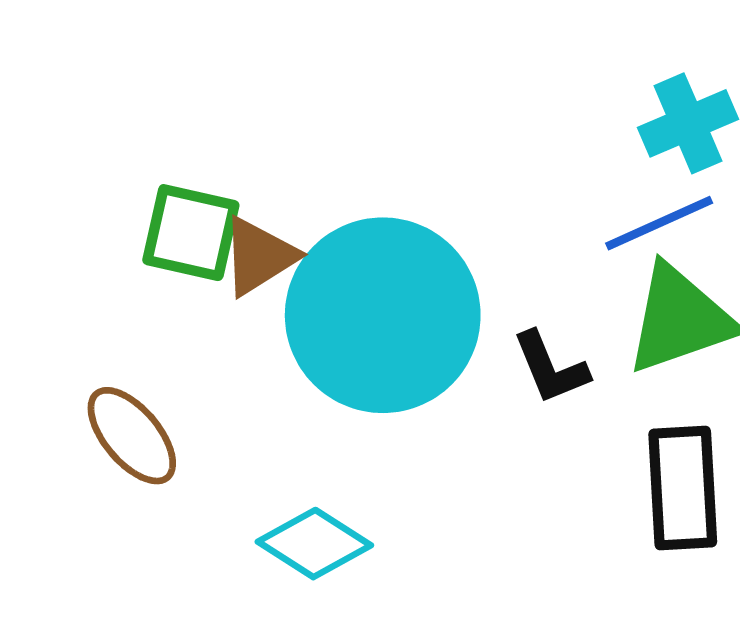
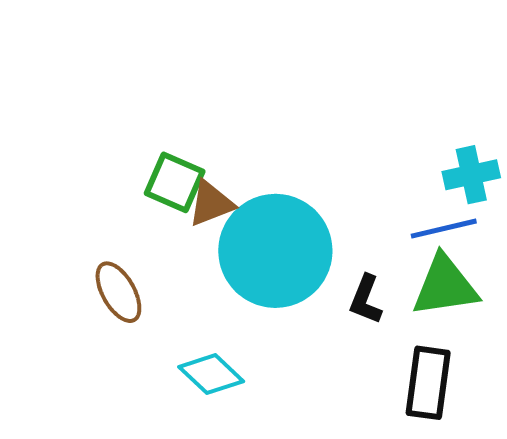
black L-shape: (551, 368) -> (366, 299), turned 33

